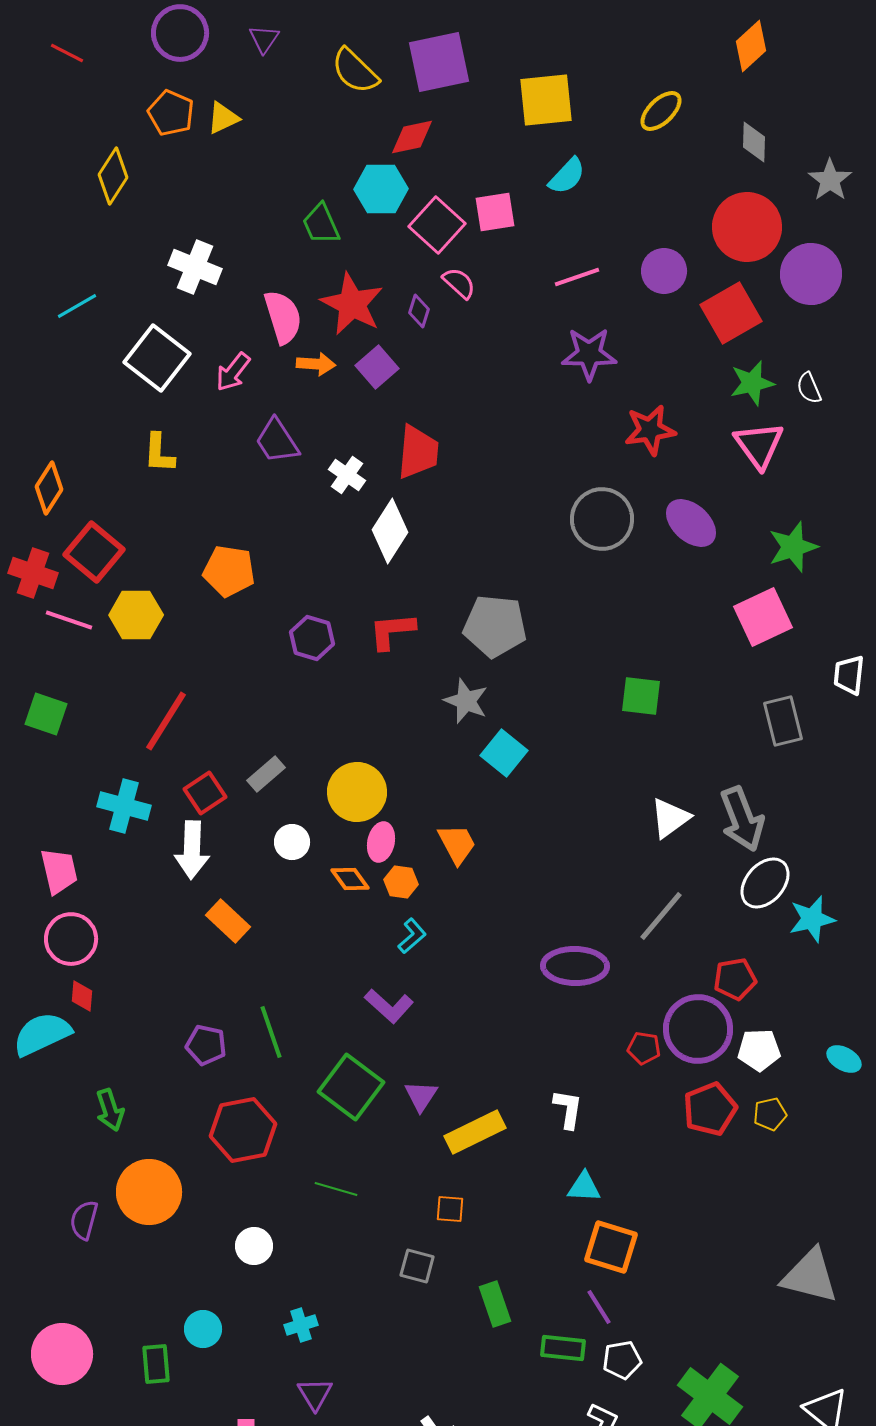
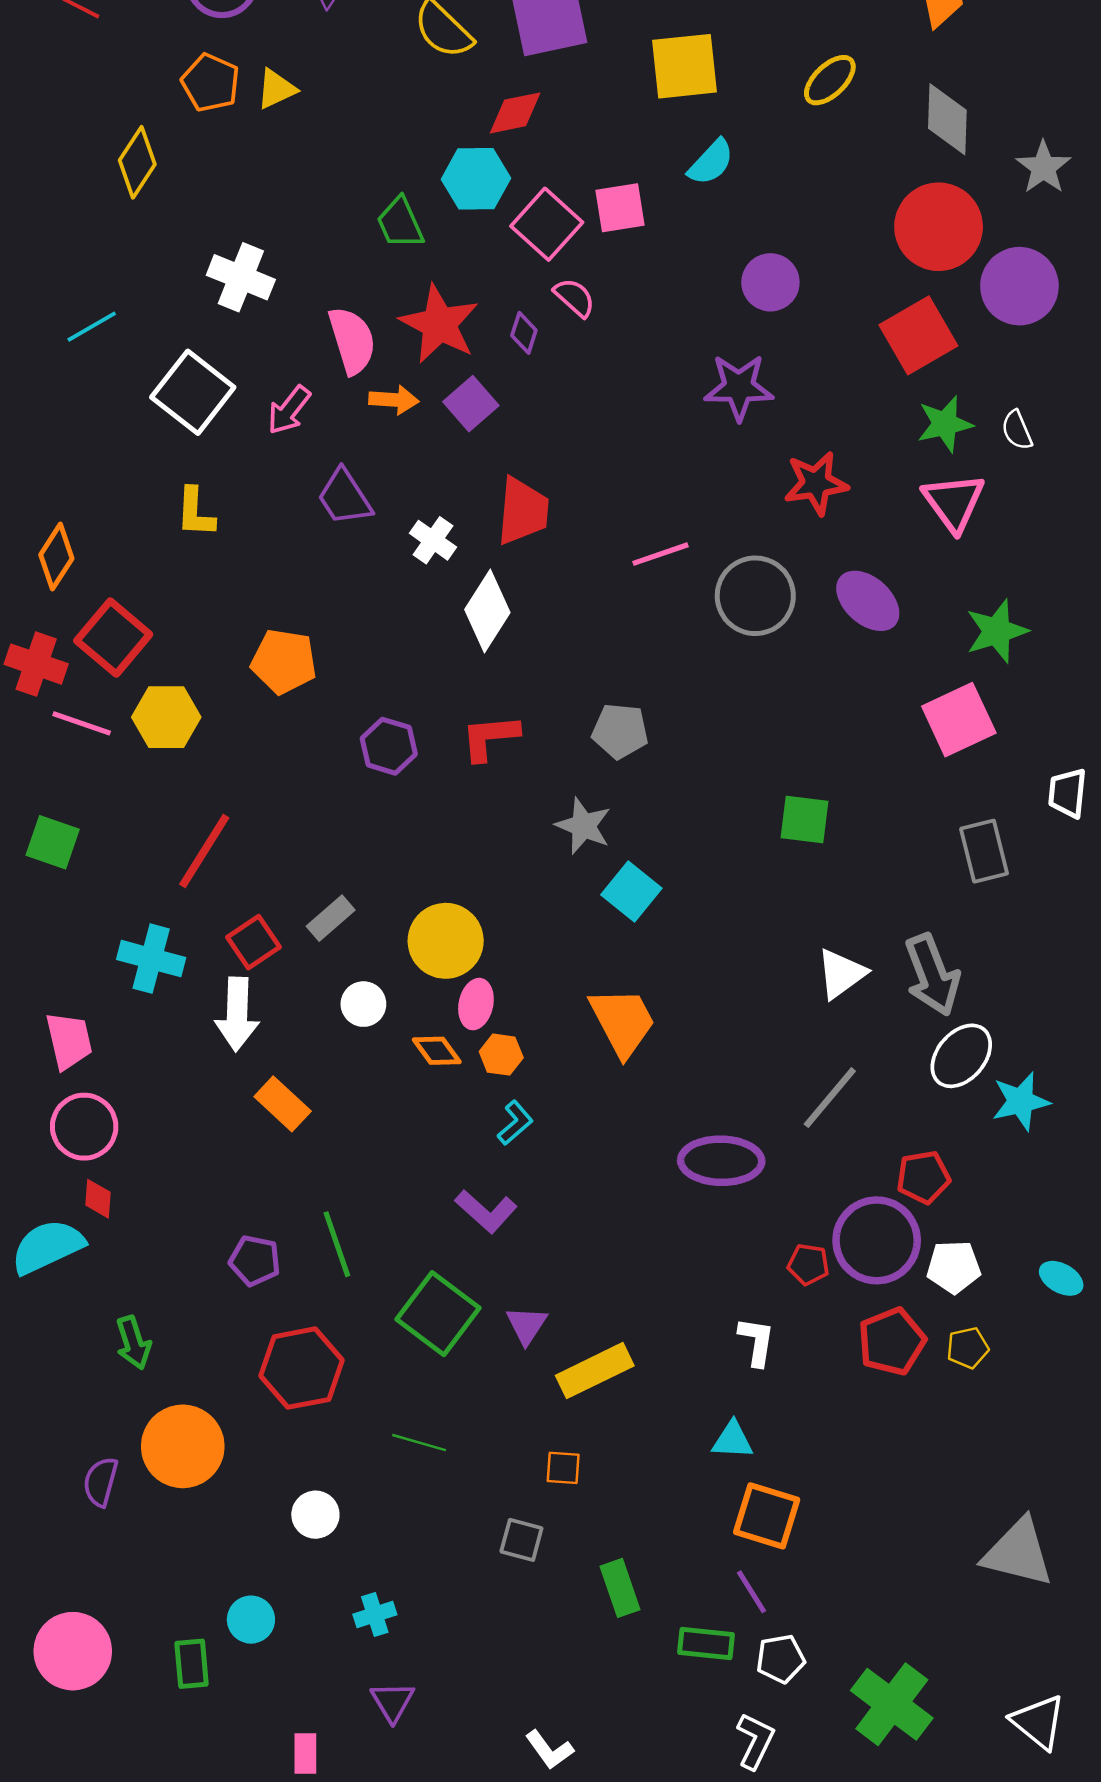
gray diamond: (754, 142) -> (947, 119), size x1.4
purple circle: (664, 271) -> (770, 282), moved
pink line: (577, 277) -> (660, 554), moved
gray pentagon: (495, 626) -> (620, 731), size x0.7
orange trapezoid: (457, 844) -> (623, 1022), moved, size x1.4
white L-shape: (568, 1109) -> (757, 1341), moved

